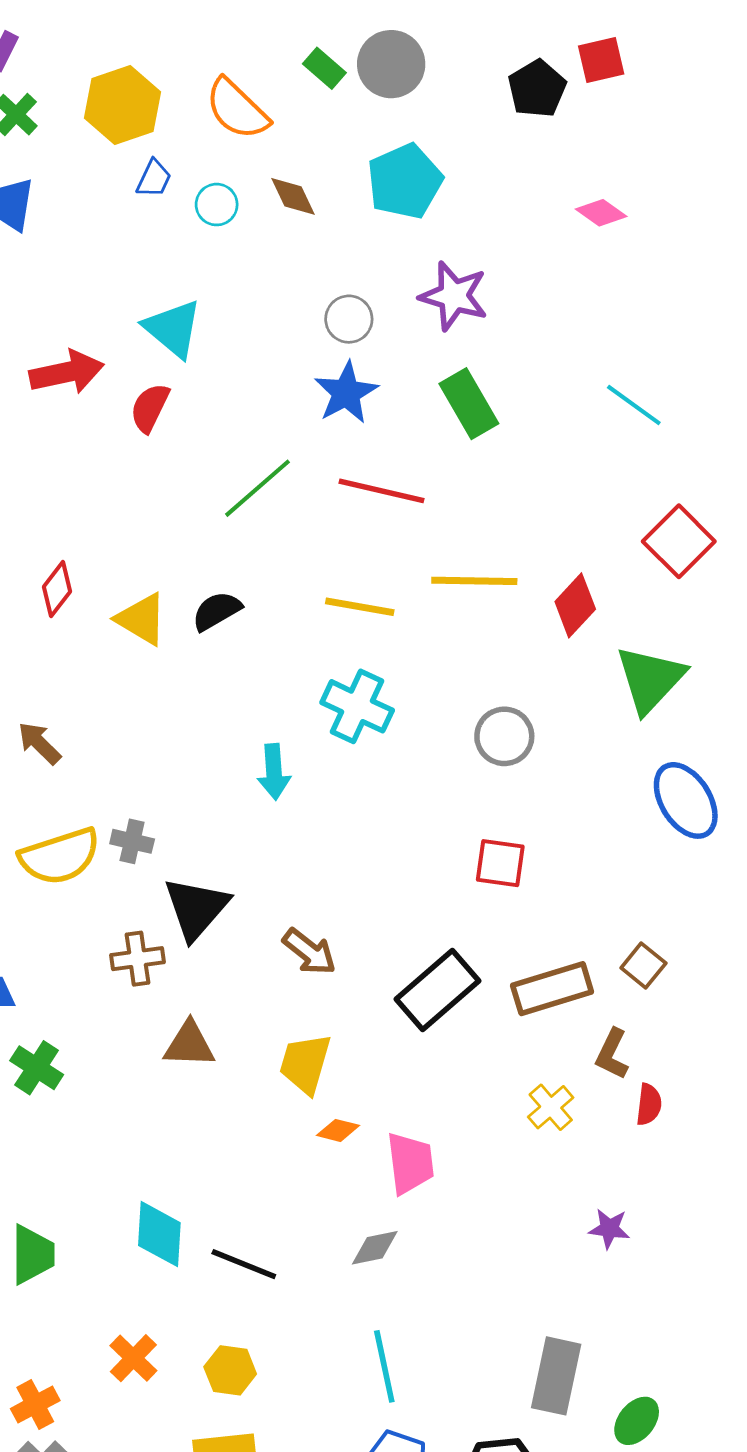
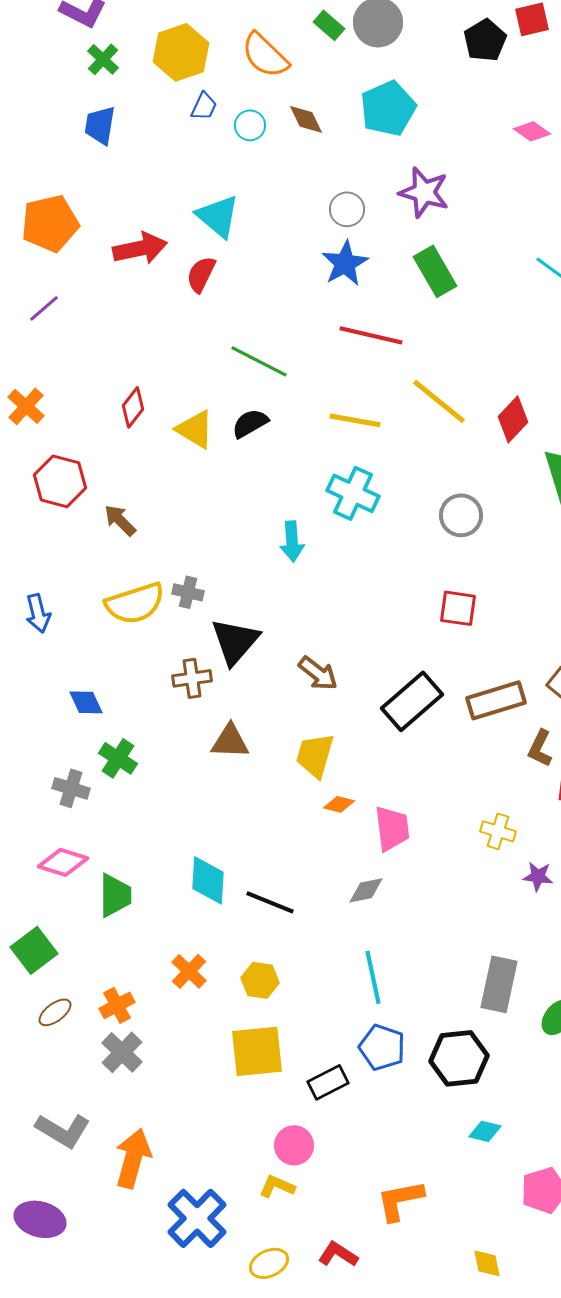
green line: (257, 488) -> (259, 361), moved, turned 68
yellow line: (474, 581) -> (439, 401), turned 38
yellow cross: (551, 1107) -> (498, 831), moved, turned -32

